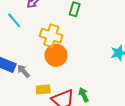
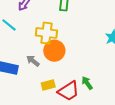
gray arrow: (23, 71) -> (33, 61), moved

